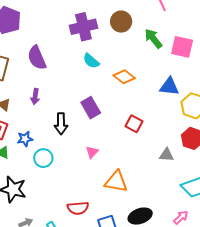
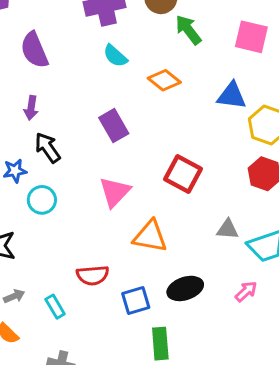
green arrow: (153, 38) -> (188, 30), moved
black arrow: (61, 124) -> (48, 148), moved, turned 145
red square: (134, 124) -> (183, 174), moved, size x1.4
pink triangle: (92, 152) -> (115, 192), size x1.6
gray triangle: (166, 155) -> (228, 229), moved

